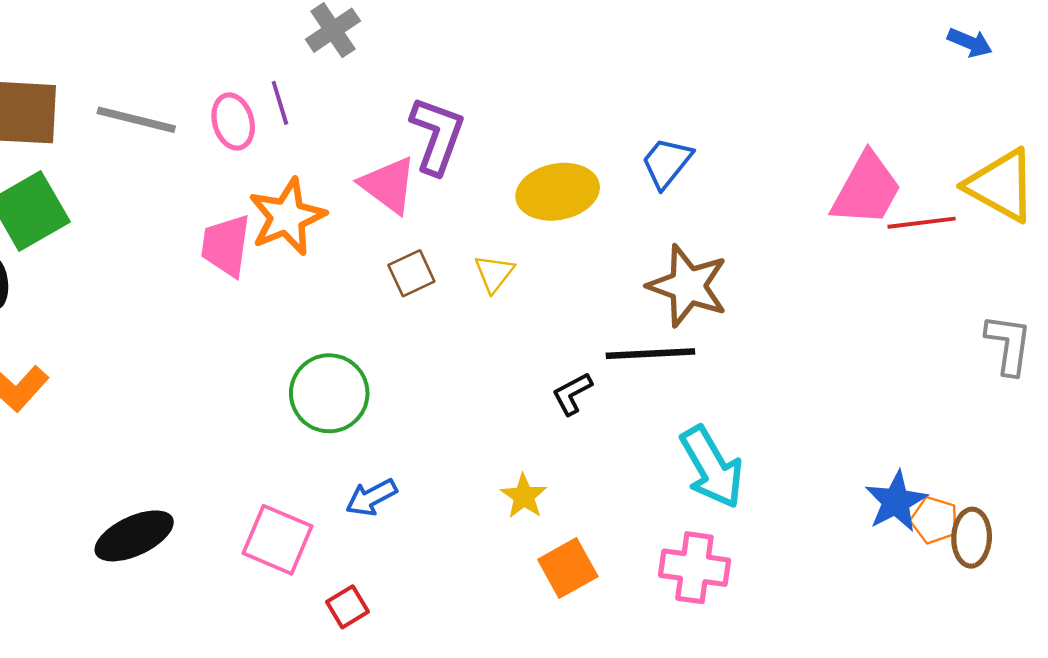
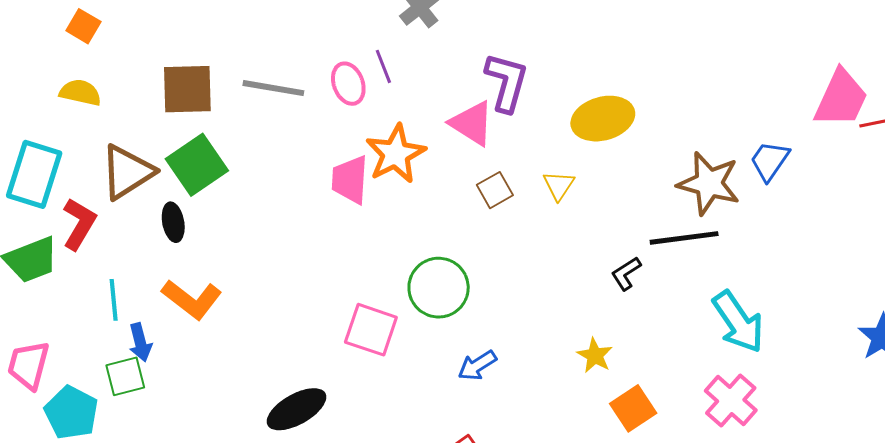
blue trapezoid: (667, 163) -> (770, 161), moved
pink square: (278, 540) -> (371, 330), moved
pink cross: (694, 568) -> (731, 400), turned 38

